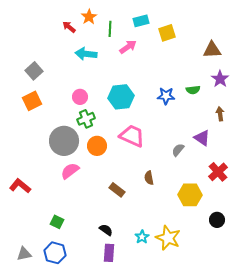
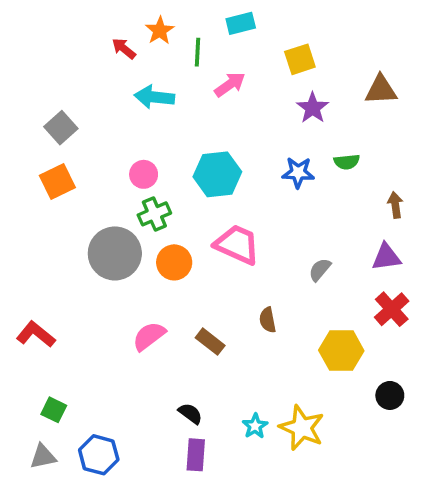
cyan rectangle: (141, 21) -> (241, 23), moved
purple star: (220, 79) -> (313, 108), moved
purple triangle: (202, 138) -> (386, 257), moved, turned -42
pink semicircle: (70, 171) -> (149, 336), moved
green square: (57, 222) -> (54, 410), moved

